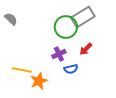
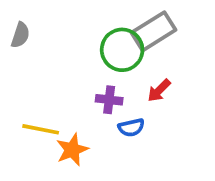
gray semicircle: (11, 19) -> (20, 35), turned 64
purple cross: (59, 54) -> (109, 100), turned 32

